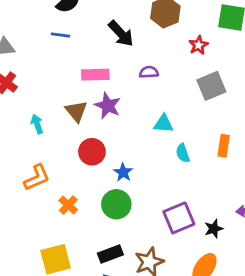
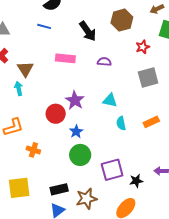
purple star: (108, 106) -> (75, 100), moved
brown triangle: (76, 111) -> (25, 69), moved
orange rectangle: (224, 146) -> (151, 122), turned 49
green circle: (116, 204) -> (80, 155), moved
orange cross: (68, 205) -> (33, 150), turned -32

